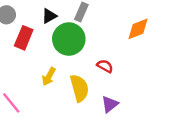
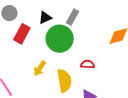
red semicircle: (105, 66) -> (88, 64), turned -32

